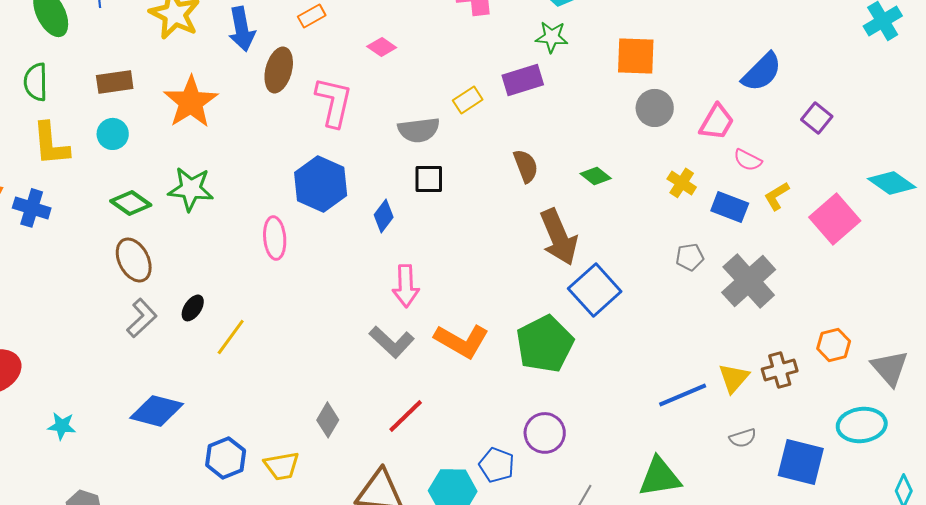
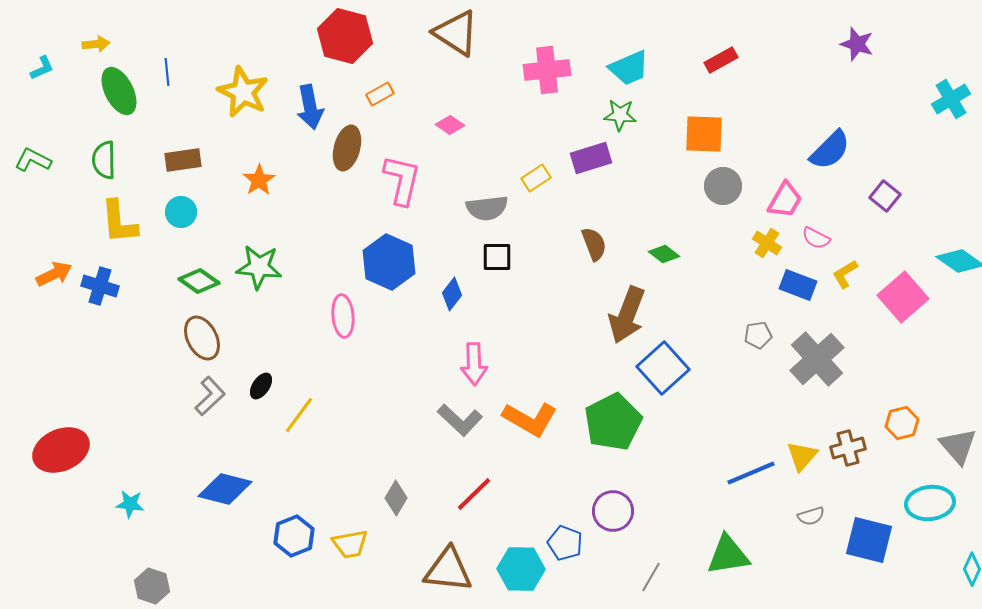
orange star: (191, 102) -> (259, 180), size x0.6
yellow cross: (682, 183) -> (767, 243), moved
brown arrow: (559, 237) -> (627, 315), turned 44

